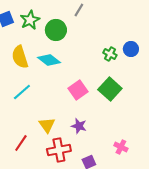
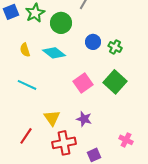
blue circle: (131, 49) -> (93, 42), moved
yellow semicircle: (20, 57) -> (25, 50), size x0.6
cyan line: (22, 92) -> (27, 85), turned 66

